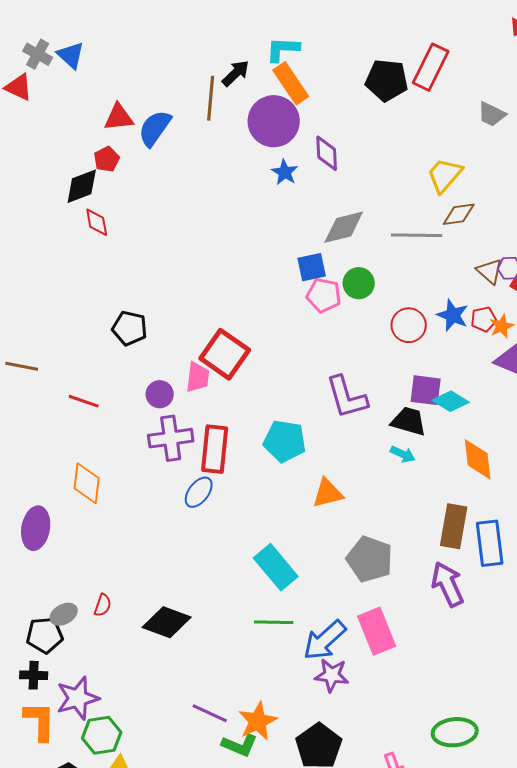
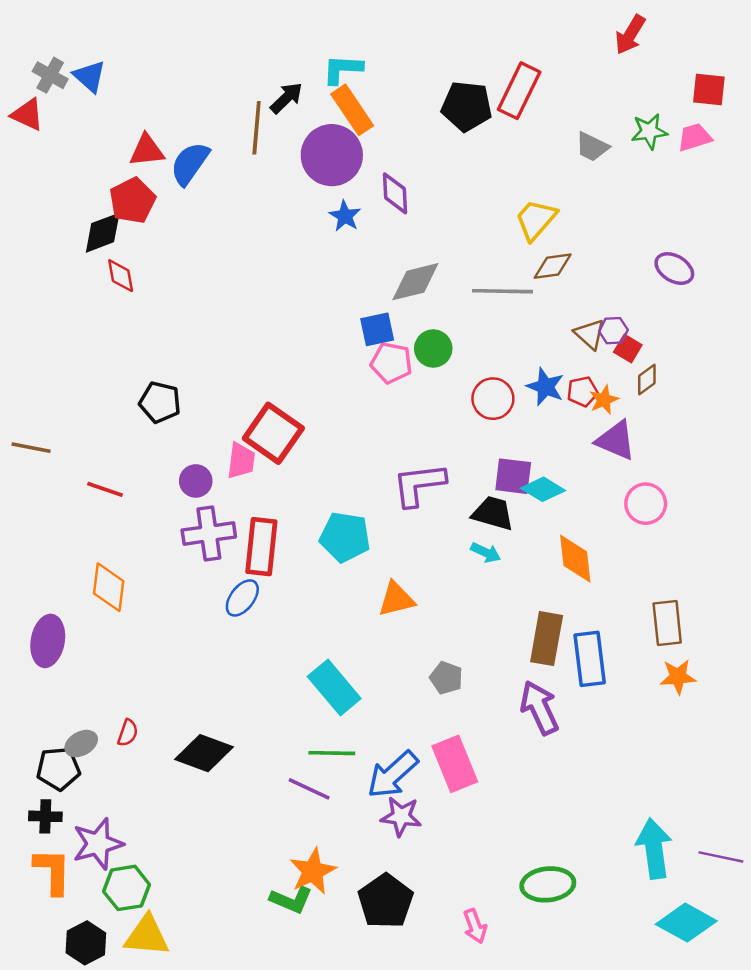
red pentagon: (107, 159) -> (132, 201), size x1.5
purple L-shape: (347, 397) -> (419, 485), turned 99
gray pentagon: (370, 559) -> (446, 678), size x0.6
purple line: (210, 713) -> (309, 789), moved

